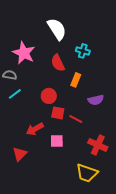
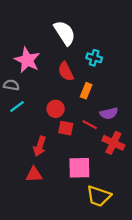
red line: (76, 119) -> (90, 125), moved
red arrow: (35, 129) -> (40, 146), turned -42
pink square: (57, 141) -> (79, 168), moved, size x1.5
red cross: (98, 145) -> (113, 143), moved
red triangle: (20, 154) -> (34, 175), moved, turned 42

